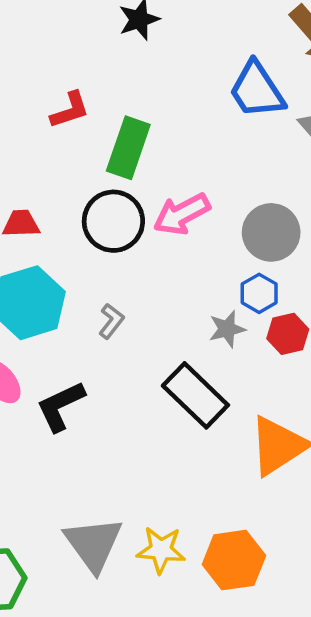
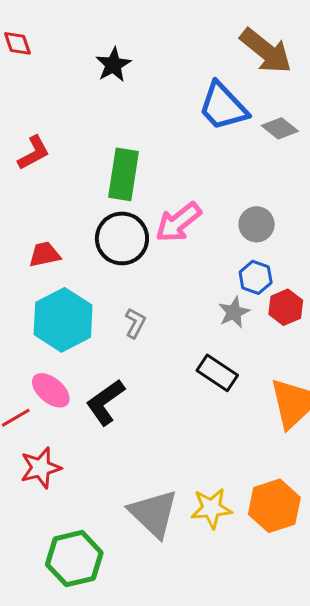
red L-shape: (70, 110) -> (34, 153), moved
gray circle: (271, 232) -> (257, 224), size x0.7
black rectangle: (195, 395) -> (217, 373), size x0.7

